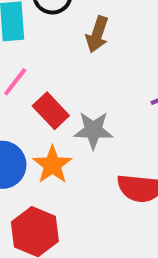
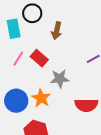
red rectangle: (51, 111) -> (39, 58), moved

